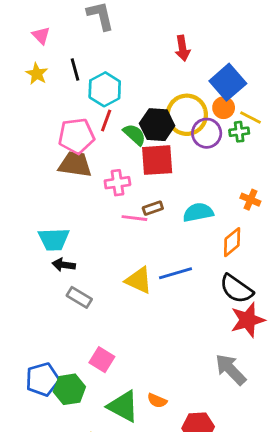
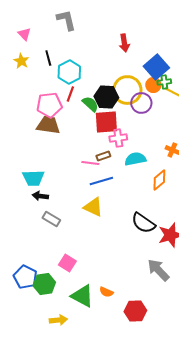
green cross: (239, 132) -> (164, 82), moved
pink cross: (117, 183) -> (118, 138), moved
blue line: (175, 273) -> (101, 181), moved
black semicircle: (236, 289) -> (143, 223), moved
blue pentagon: (42, 379) -> (25, 277), turned -30

